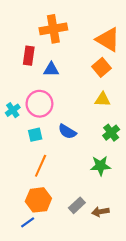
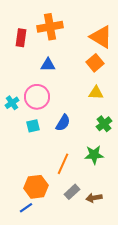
red rectangle: (29, 56) -> (21, 38), moved
blue semicircle: (67, 132) -> (63, 123), turned -90
orange line: (41, 166) -> (63, 164), moved

